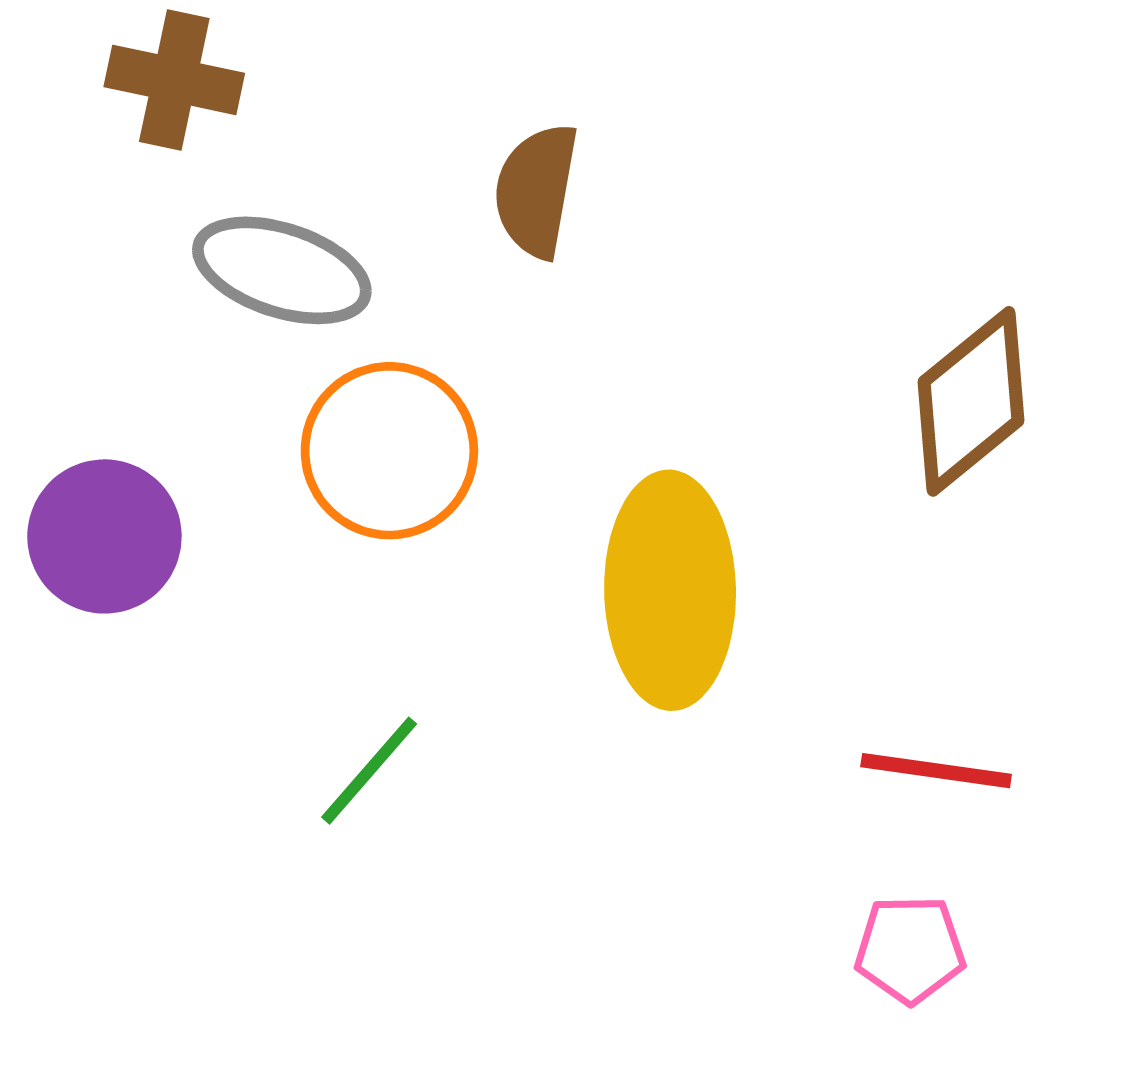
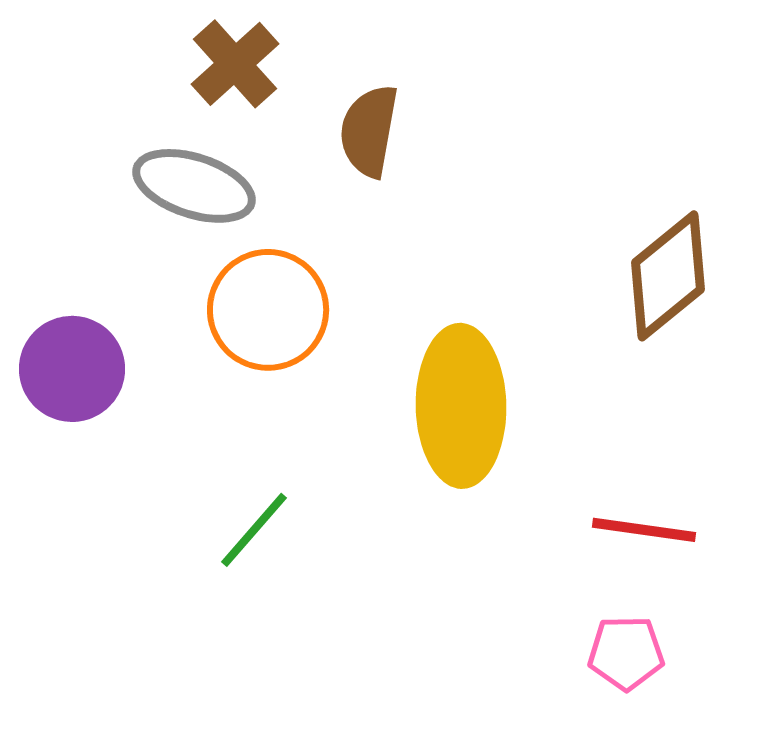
brown cross: (174, 80) -> (235, 64), moved, turned 36

